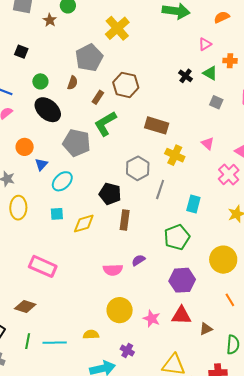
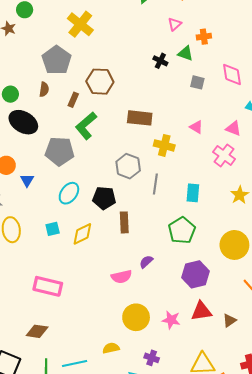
cyan ellipse: (62, 181) -> (69, 193), moved

